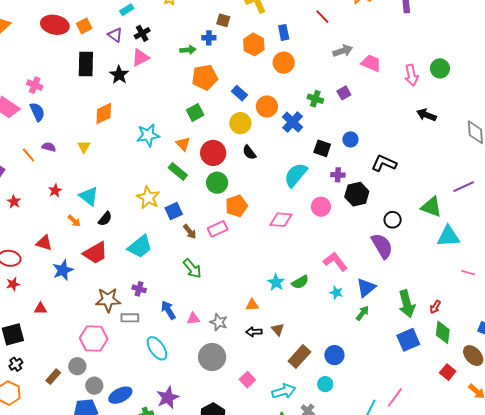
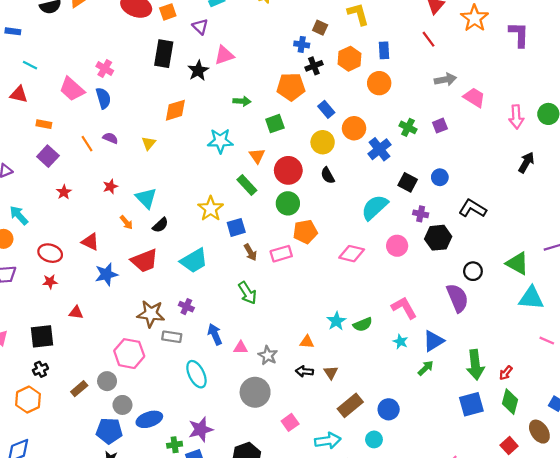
black cross: (142, 33) -> (314, 66), moved
green arrow: (188, 50) -> (242, 101), moved
black arrow: (426, 115) -> (526, 162), turned 90

